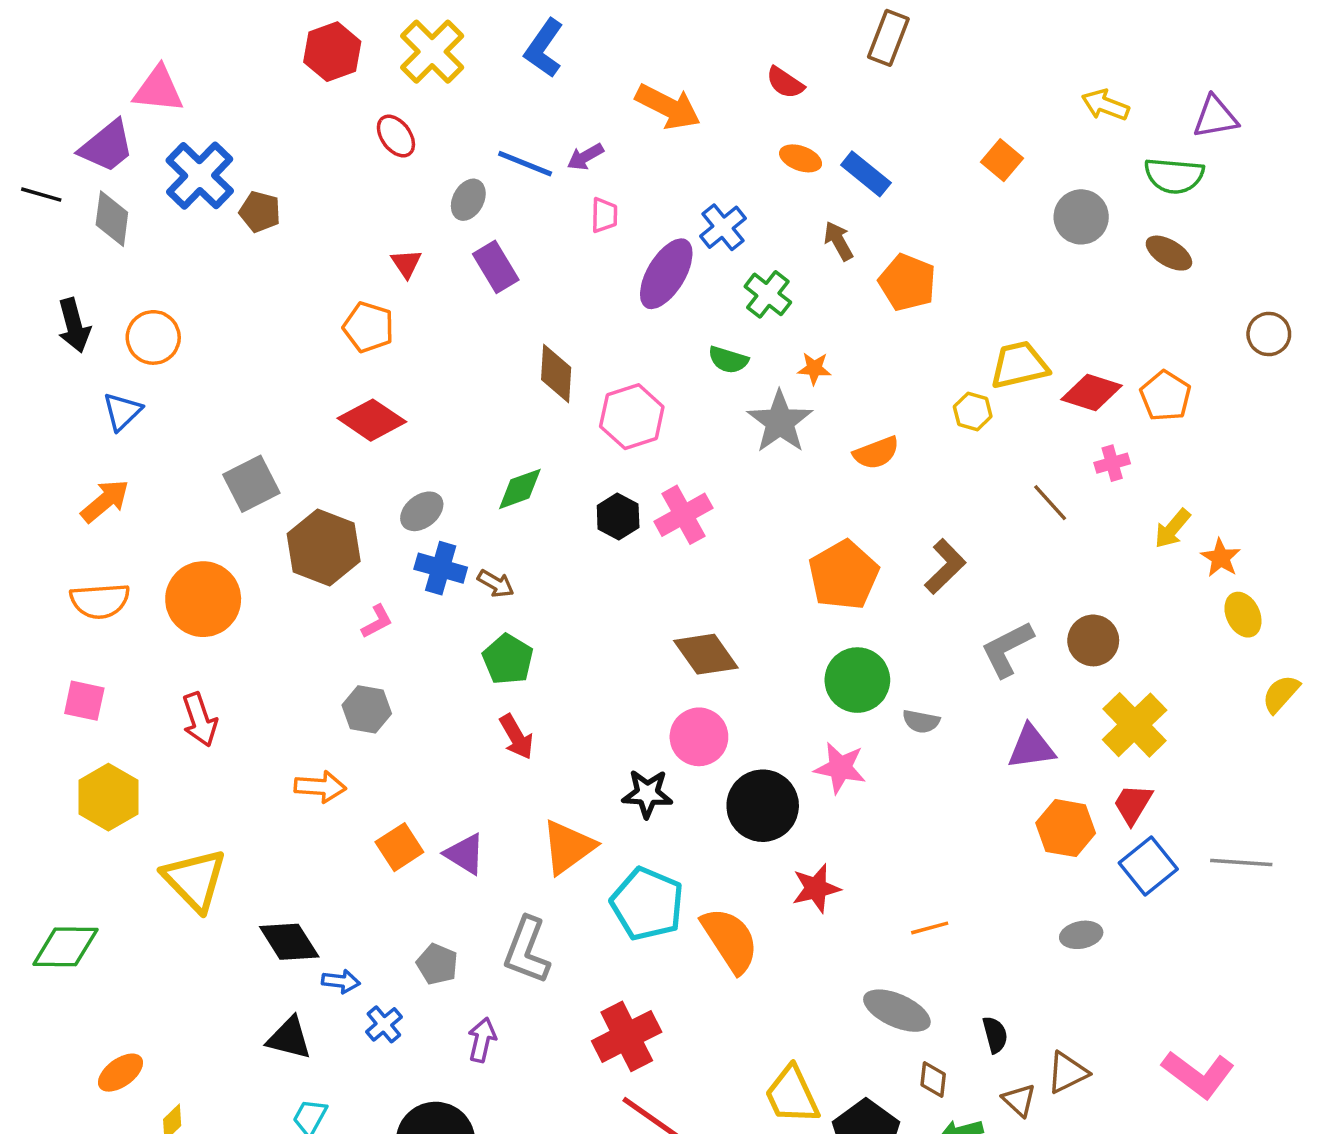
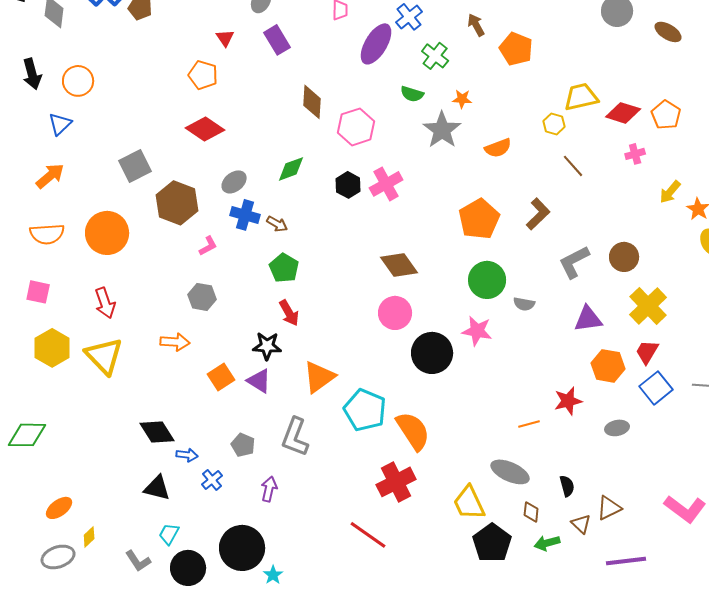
brown line: (1050, 503) -> (573, 166), moved
black star: (647, 794) -> (267, 346), moved
yellow triangle: (195, 880) -> (104, 356), moved
red star: (816, 888) -> (568, 401), moved
red cross: (627, 1036) -> (396, 482), moved
yellow trapezoid: (792, 1095) -> (469, 503), moved

